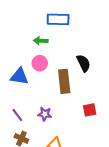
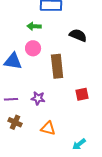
black semicircle: (83, 63) -> (78, 35), moved, turned -42
purple line: (17, 115) -> (11, 99), turned -56

